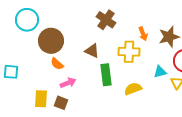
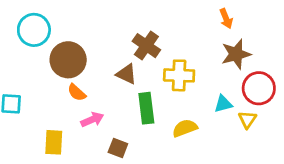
brown cross: (106, 20) -> (146, 46), moved
orange arrow: (143, 34) -> (226, 19), moved
brown square: (61, 103) -> (118, 148), moved

